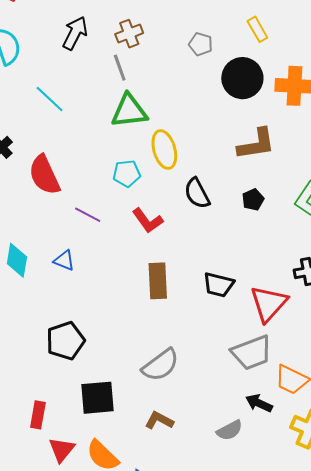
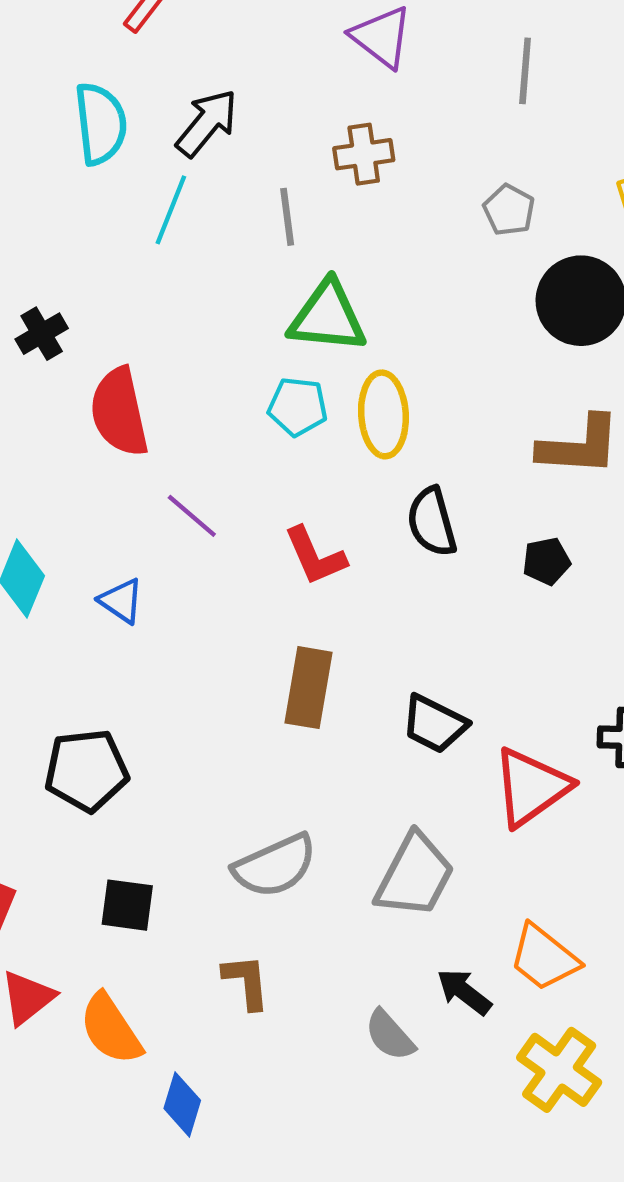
black arrow: (75, 33) -> (207, 123), moved
gray line: (120, 68) -> (287, 217), moved
cyan line: (50, 99) -> (171, 210), moved, turned 56
cyan pentagon: (127, 174) -> (298, 407), moved
gray trapezoid: (252, 353) -> (415, 875), moved, turned -54
black square: (98, 398) -> (127, 905), size x0.7
brown L-shape: (159, 420) -> (246, 982), turned 44
gray semicircle: (230, 430) -> (390, 1035), turned 64

